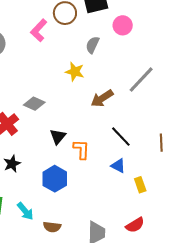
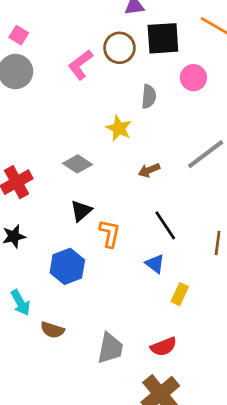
gray semicircle: (93, 45) -> (149, 97), turned 150
brown arrow: (102, 98) -> (149, 170), size x0.7
gray diamond: (34, 104) -> (78, 164), moved
yellow rectangle: (140, 185) -> (180, 294), turned 35

